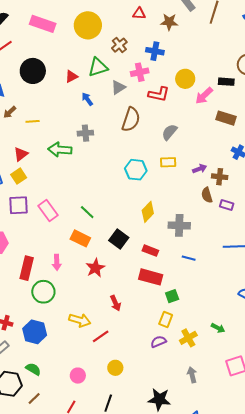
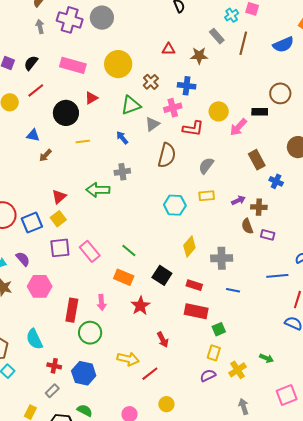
red triangle: (71, 77) -> (91, 98), moved
brown rectangle: (226, 118) -> (257, 160), moved, turned 48
yellow line: (33, 121) -> (83, 141), moved

